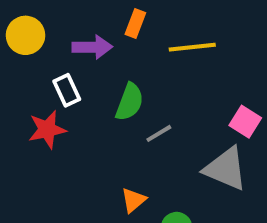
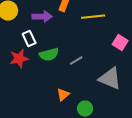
green semicircle: (129, 102) -> (49, 55), moved, turned 54
pink square: (245, 122) -> (120, 43), moved

